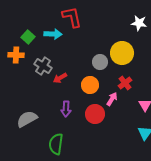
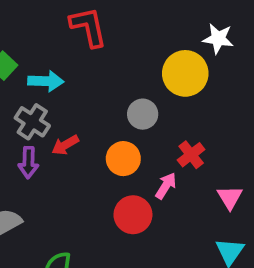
cyan arrow: (53, 34) -> (46, 81), moved
yellow circle: (122, 53) -> (185, 73), moved
purple arrow: (66, 109) -> (28, 162), moved

